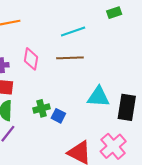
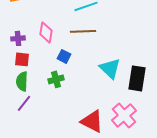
cyan triangle: (98, 97) -> (110, 68), turned 40
blue square: (58, 116) -> (64, 56), moved

